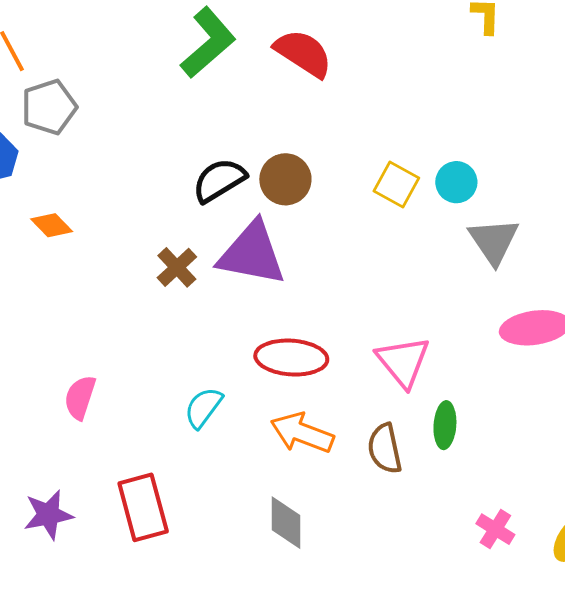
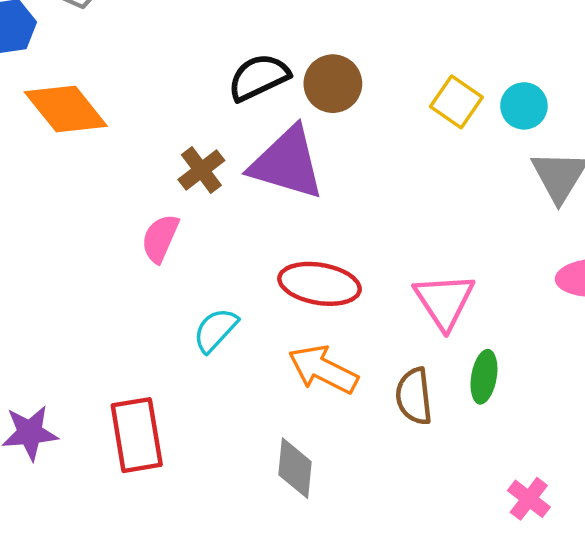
orange diamond: (52, 225) -> (66, 109), size x1.8
pink semicircle: (80, 397) -> (160, 238), moved

